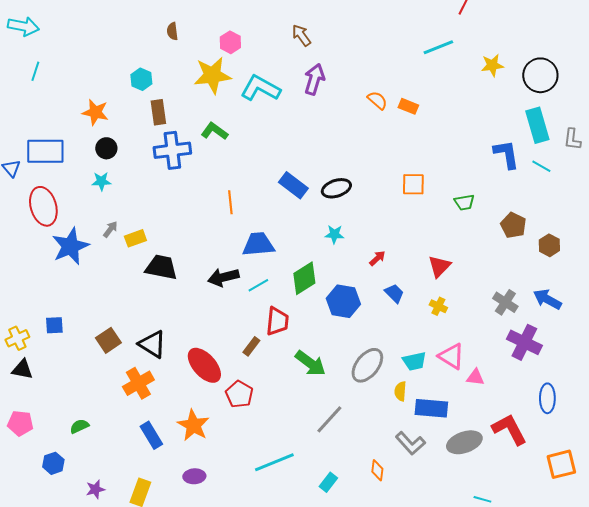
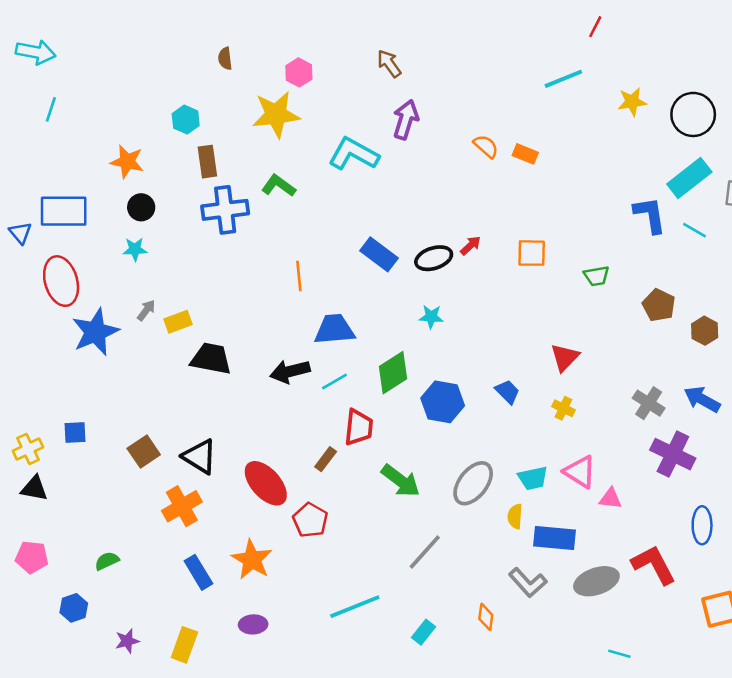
cyan L-shape: (260, 88) -> (354, 154), moved
cyan rectangle: (537, 125) -> (689, 178), turned 68
red arrow: (377, 258) -> (471, 245), moved

